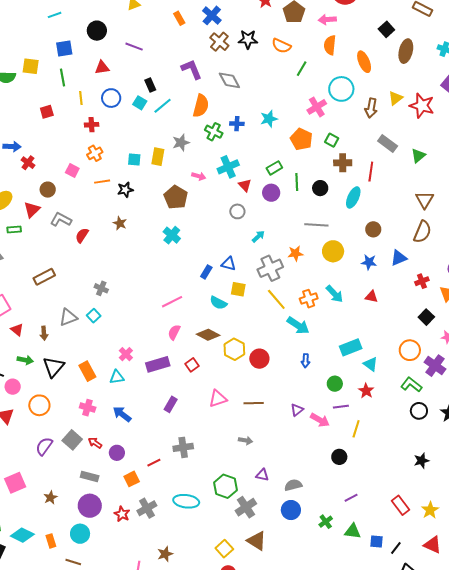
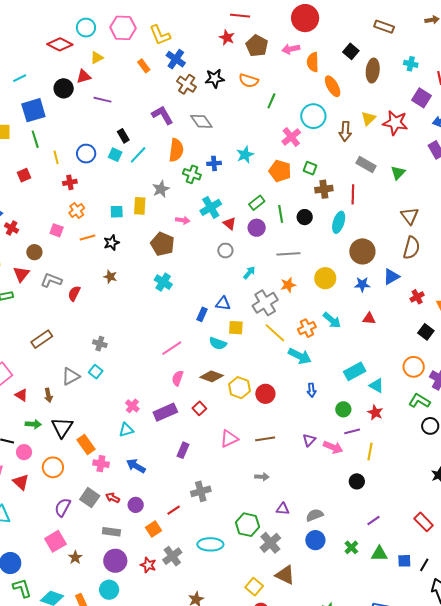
orange semicircle: (330, 45) -> (313, 62), moved
blue square: (64, 48) -> (33, 110), size x1.4
red triangle: (102, 68) -> (84, 77), moved
gray line: (316, 225) -> (288, 254), moved
brown circle: (373, 229) -> (362, 251), size x1.6
orange rectangle: (87, 371) -> (86, 445), moved
pink square: (15, 483) -> (55, 541), moved

